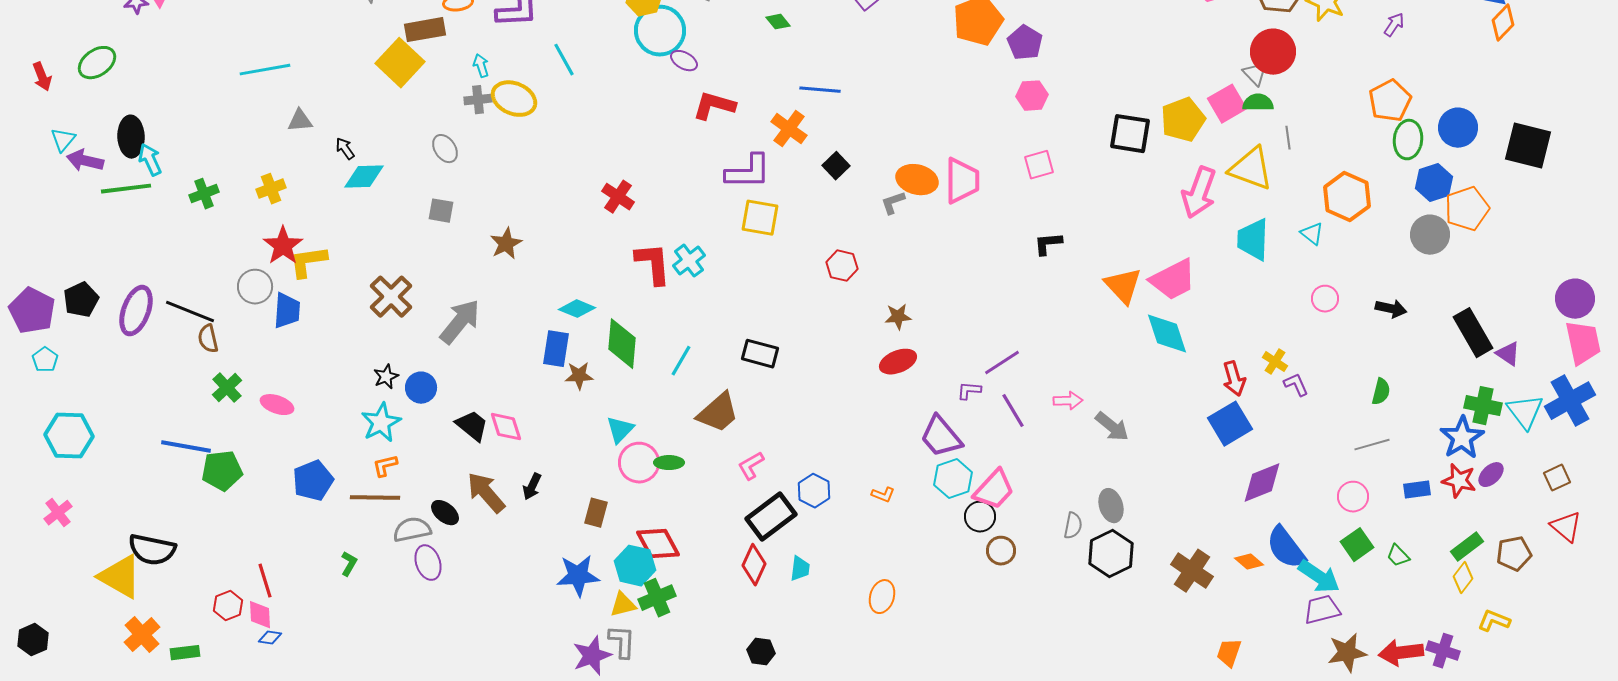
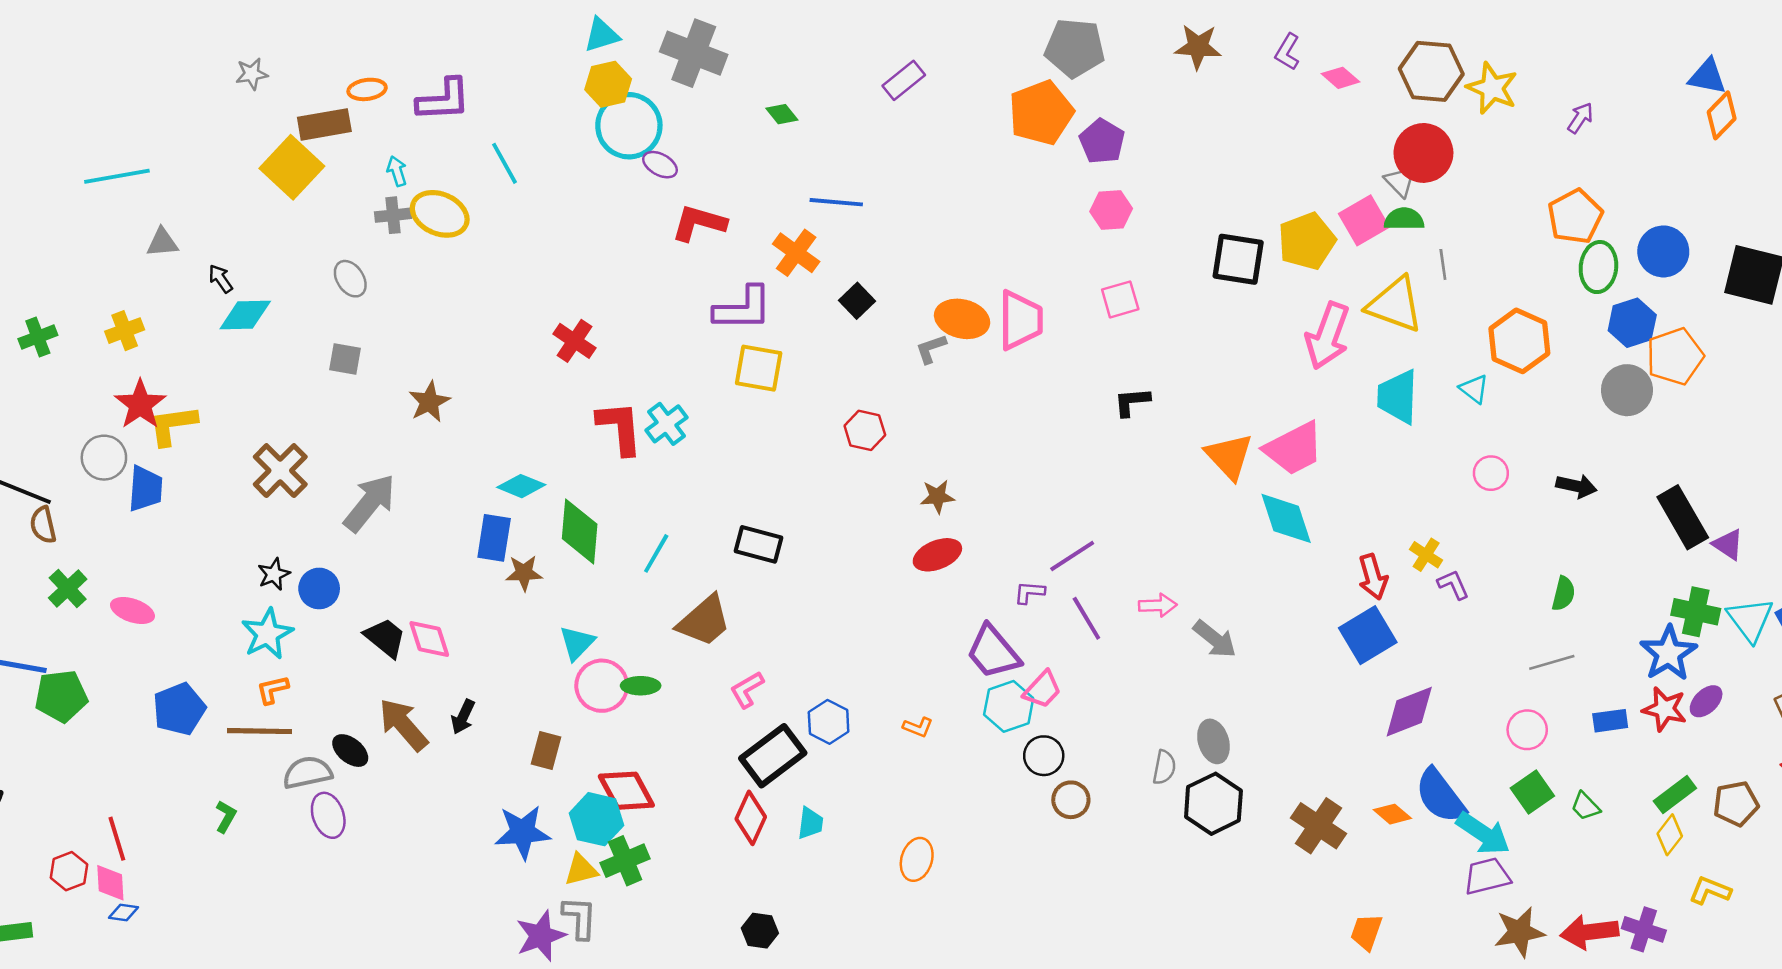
pink trapezoid: (994, 490) -> (1042, 690), moved, size x0.7

